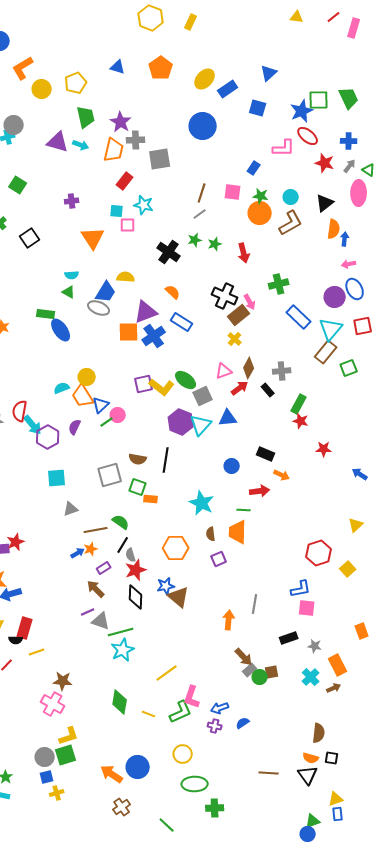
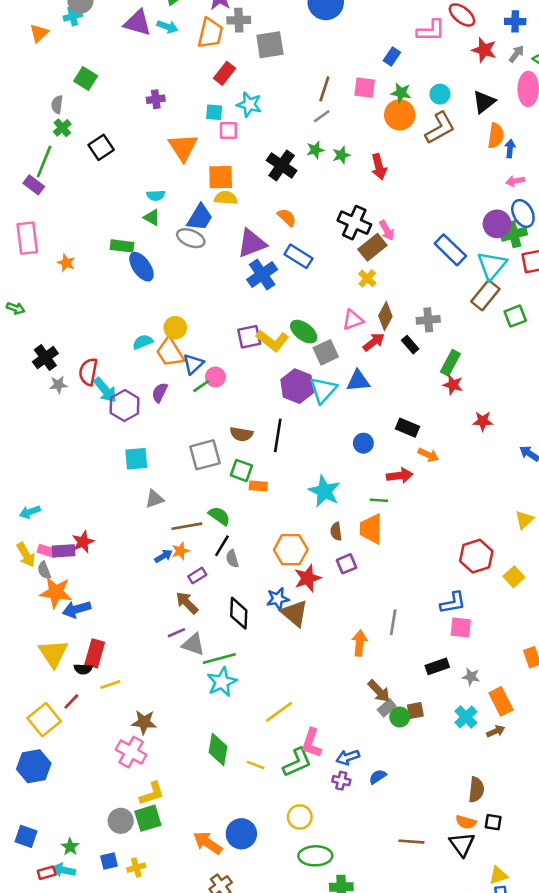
green cross: (279, 284) -> (514, 234), moved
orange square: (129, 332) -> (221, 177), moved
red star: (136, 570) -> (308, 578), moved
blue square: (47, 777) -> (109, 861), moved

